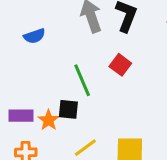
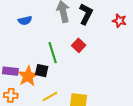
orange star: (49, 120) -> (28, 76), size x1.5

